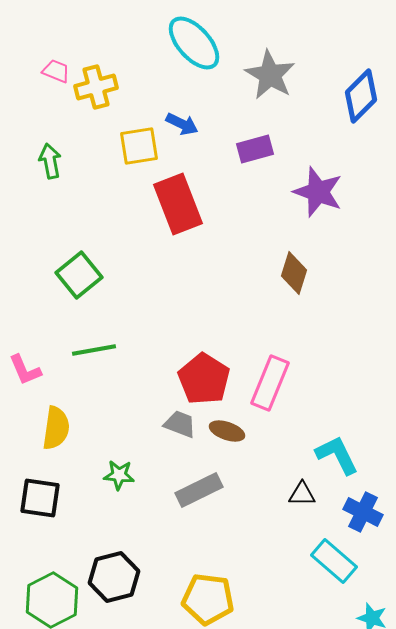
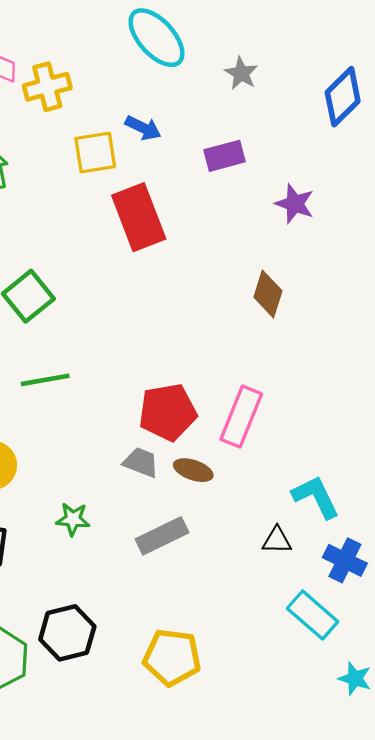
gray star: (270, 75) -> (241, 73), size x0.6
purple star: (318, 192) -> (295, 204), size x0.7
red pentagon: (204, 379) -> (168, 412), turned 30

